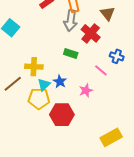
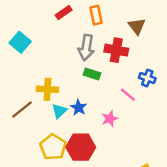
gray arrow: (71, 21) -> (86, 48), moved
red cross: (91, 33) -> (116, 50), turned -30
yellow pentagon: (39, 99) -> (53, 147), moved, turned 30

